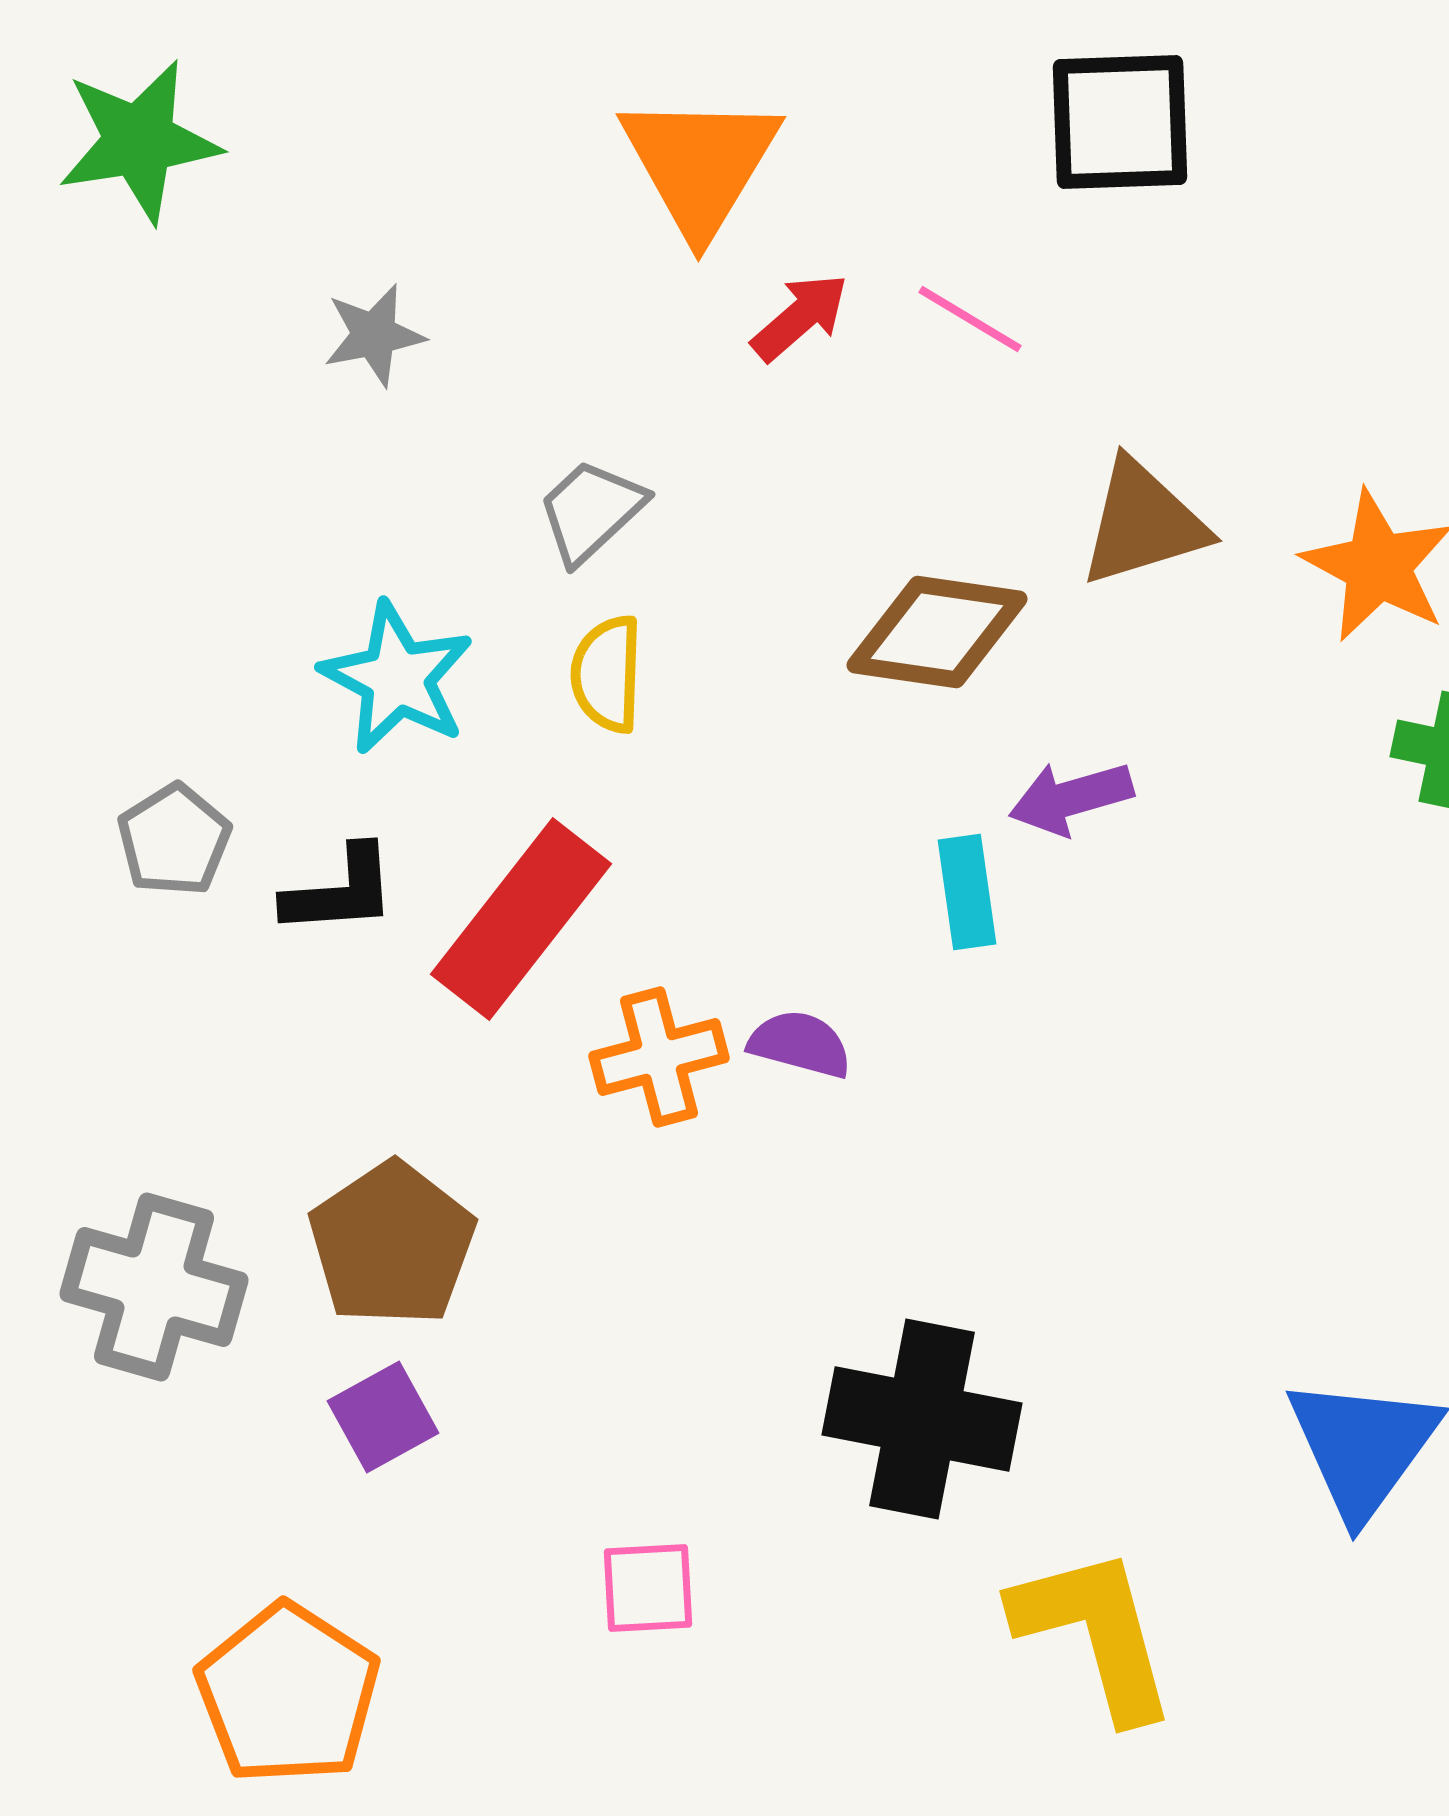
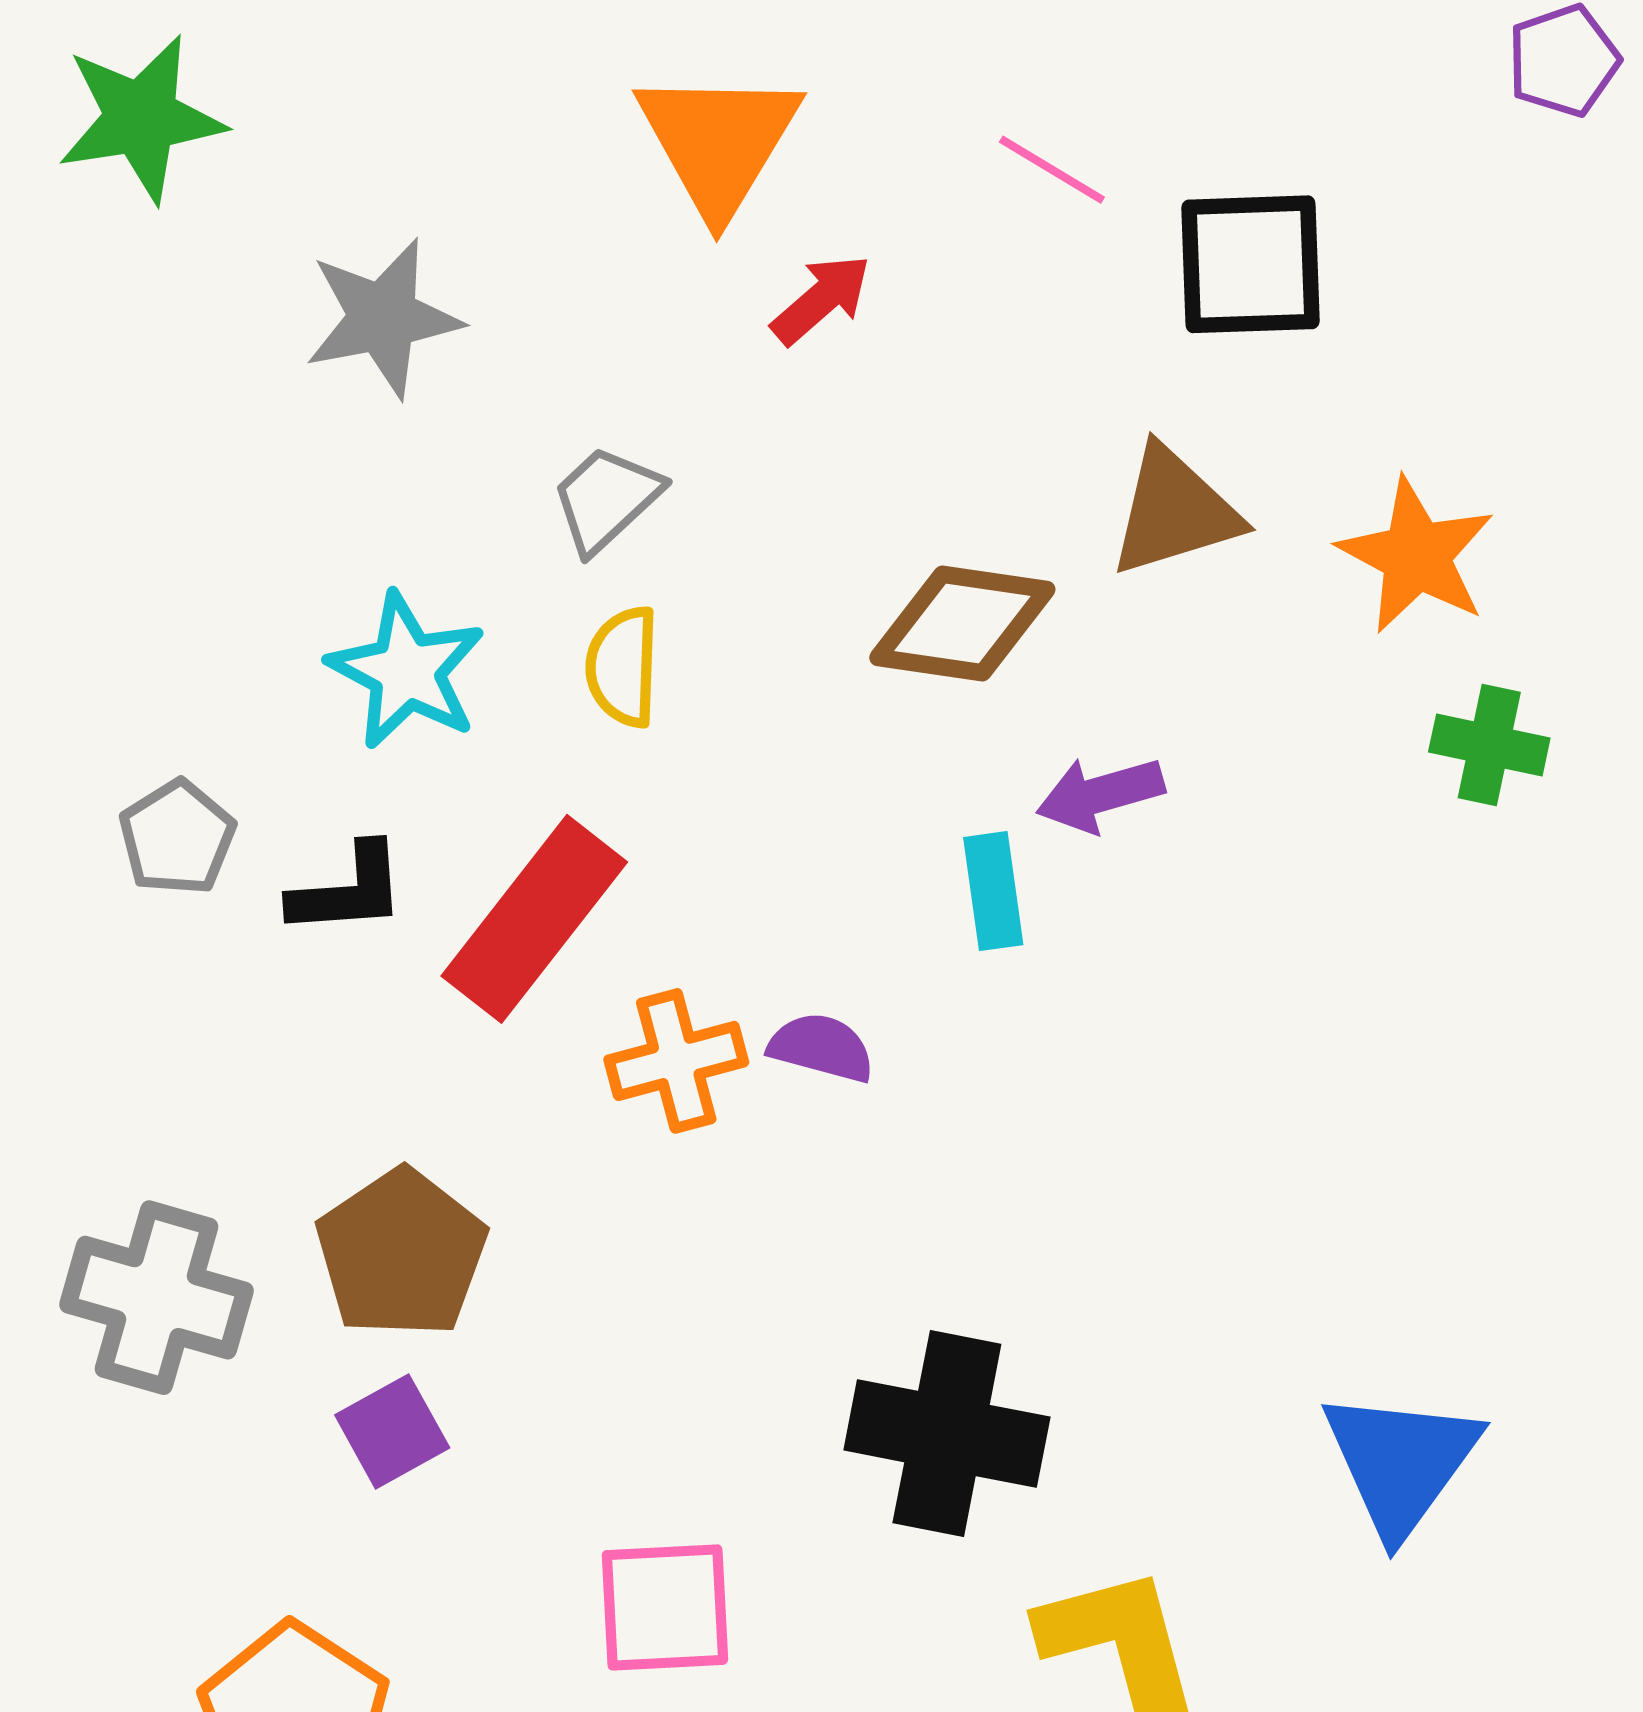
black square: (1120, 122) -> (1251, 264), moved
pink line: (970, 319) -> (1052, 170), moved
gray star: (374, 335) -> (383, 318), size x1.5
pink square: (648, 1588) -> (665, 1607), size x1.4

